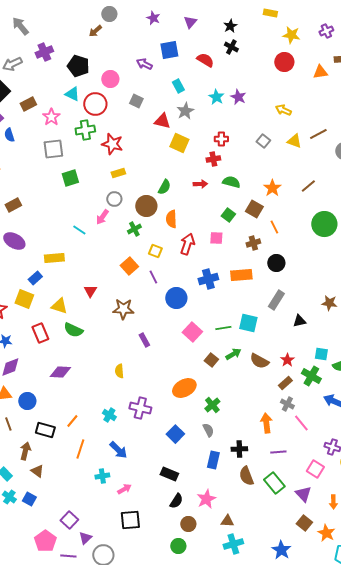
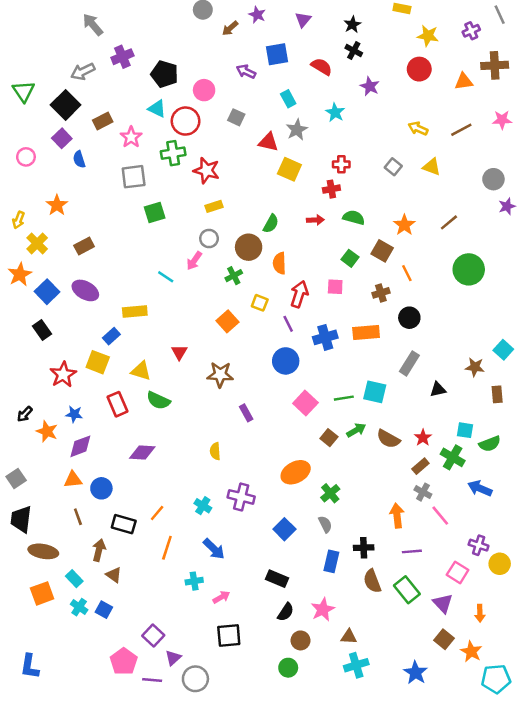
brown arrow: (95, 31) -> (230, 28), moved
purple star: (238, 97) -> (370, 86), moved
brown line: (318, 134) -> (461, 130), moved
purple line: (153, 277) -> (288, 324), moved

